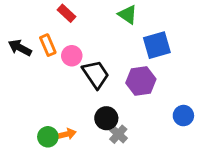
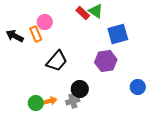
red rectangle: (66, 13) -> (83, 13), moved
pink circle: (72, 56) -> (45, 22), moved
black trapezoid: (96, 74) -> (57, 61), moved, turned 75
gray cross: (118, 134) -> (73, 101), moved, turned 32

